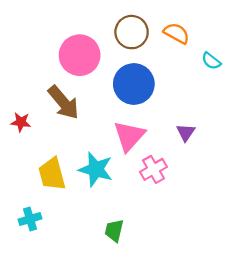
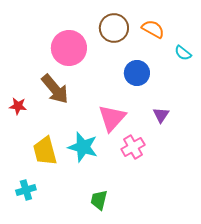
blue circle: (134, 84) -> (137, 73), moved, size x0.7

